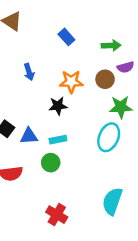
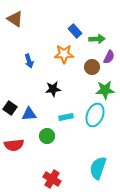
blue rectangle: (66, 37) -> (75, 31), moved
purple semicircle: (126, 67) -> (109, 57), turned -48
orange star: (71, 82) -> (64, 54), moved
cyan rectangle: (58, 140) -> (66, 117), moved

